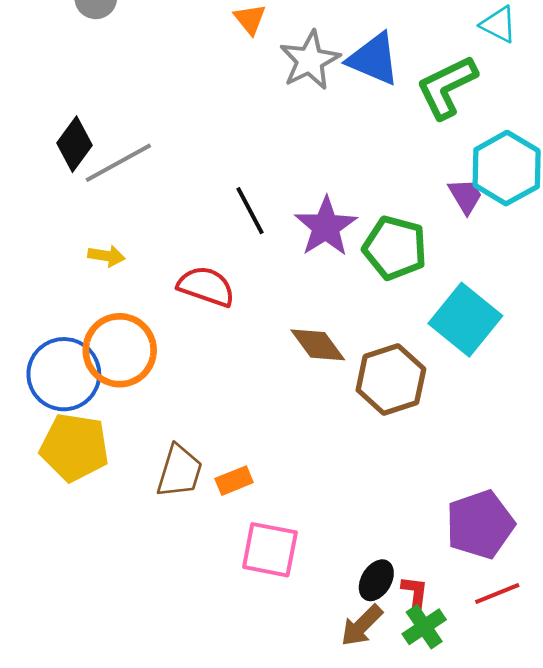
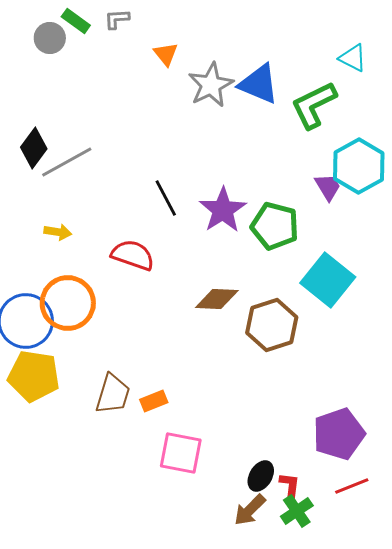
brown diamond: (318, 345) -> (217, 299), turned -51

